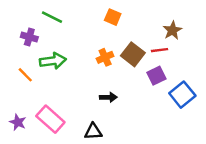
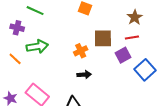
red line: (160, 50) -> (132, 38), moved
brown square: (133, 54) -> (103, 38), turned -36
orange cross: (105, 57) -> (81, 51), moved

